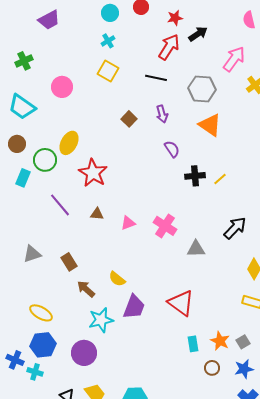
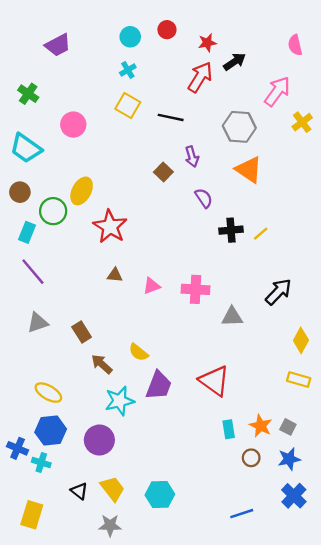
green cross: (24, 61) -> (28, 94), turned -30
black line: (156, 78) -> (171, 117), moved
brown square: (129, 119) -> (163, 172), moved
purple line: (60, 205) -> (33, 272), moved
pink cross: (165, 226) -> (195, 289), turned -30
gray square: (243, 342) -> (288, 427), turned -32

